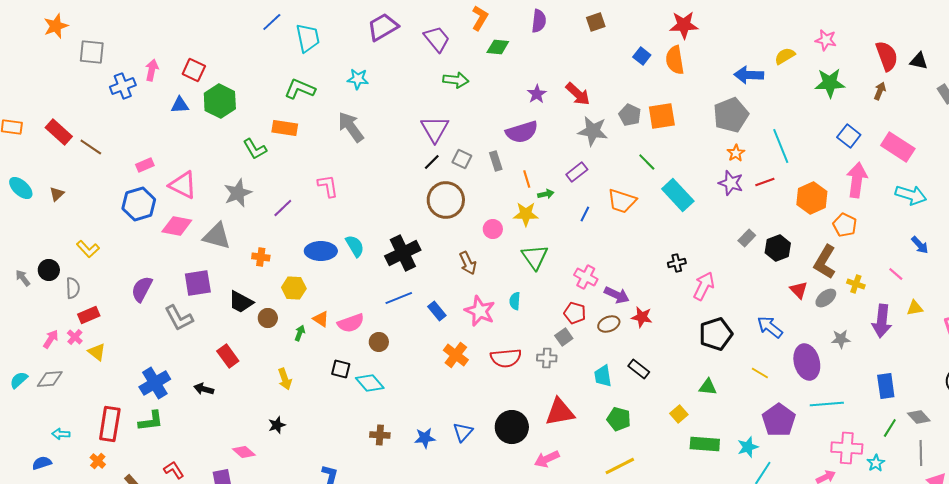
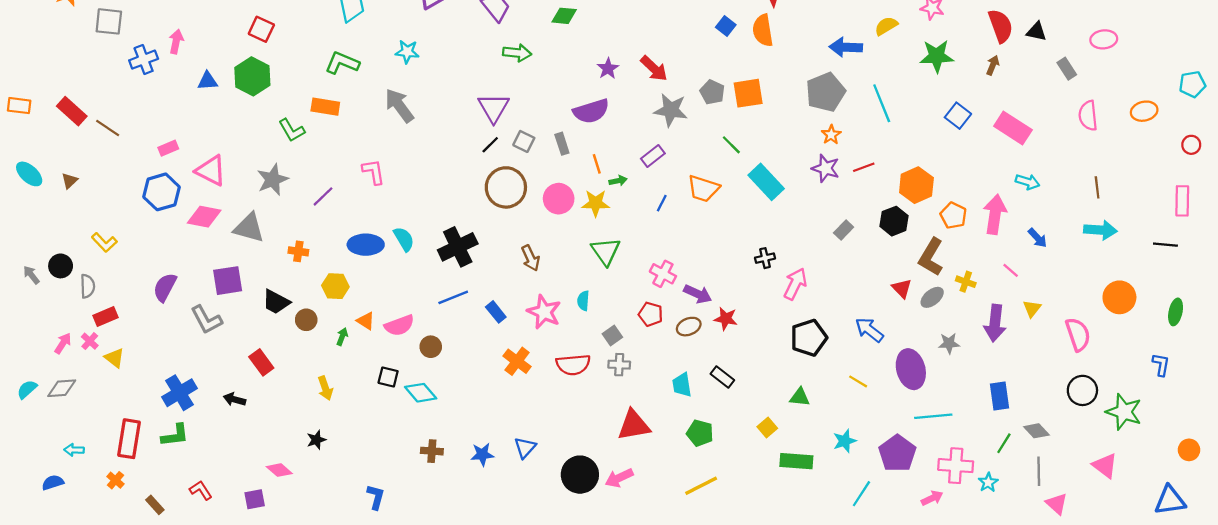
red square: (194, 70) -> (261, 29), moved
cyan line: (781, 146) -> (882, 103), moved
pink arrow: (857, 180) -> (995, 214), moved
cyan arrow: (911, 195) -> (1027, 182), size x0.7
pink circle: (493, 229) -> (559, 199), moved, size x1.4
black hexagon: (778, 248) -> (894, 221), moved
yellow triangle: (915, 308) -> (1032, 309), turned -42
gray square: (564, 337) -> (612, 335), moved
purple pentagon: (779, 420) -> (897, 453), moved
black circle: (512, 427) -> (580, 475), moved
cyan star: (748, 447) -> (845, 441), moved

